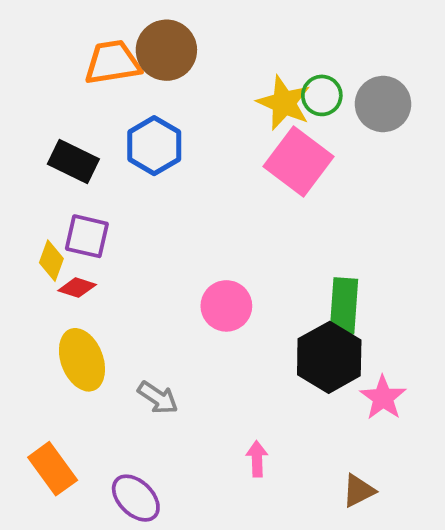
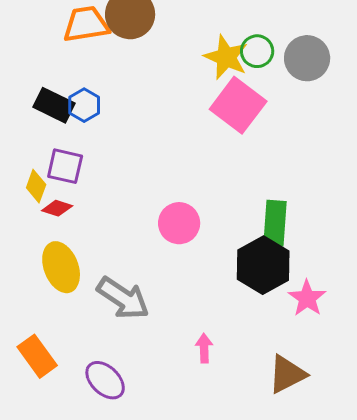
blue hexagon: (154, 146) -> (84, 105), moved, size x0.7
gray arrow: (158, 398) -> (123, 298), size x1.6
brown triangle: (359, 491) -> (287, 374), size x1.4

